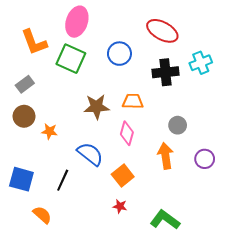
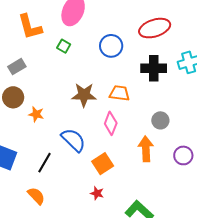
red ellipse: (162, 31) -> (155, 28), turned -52
green square: (71, 59) -> (64, 46), size x0.5
orange semicircle: (42, 215) -> (36, 196), moved

